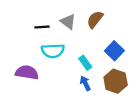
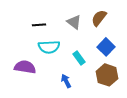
brown semicircle: (95, 19) -> (99, 18), moved
gray triangle: (68, 22) -> (74, 22), moved
blue arrow: (85, 83) -> (66, 81), moved

